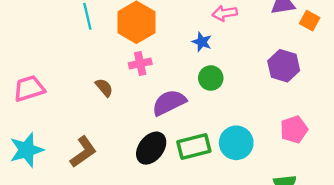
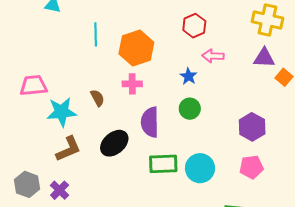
purple hexagon: (284, 66) -> (252, 127), moved
purple semicircle: (169, 103) -> (150, 122), turned -76
black ellipse: (151, 148) -> (114, 143), moved
cyan star: (27, 150) -> (62, 112), moved

